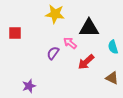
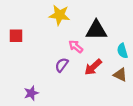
purple semicircle: (53, 53) -> (62, 65), moved
brown triangle: (112, 78) -> (120, 75), moved

